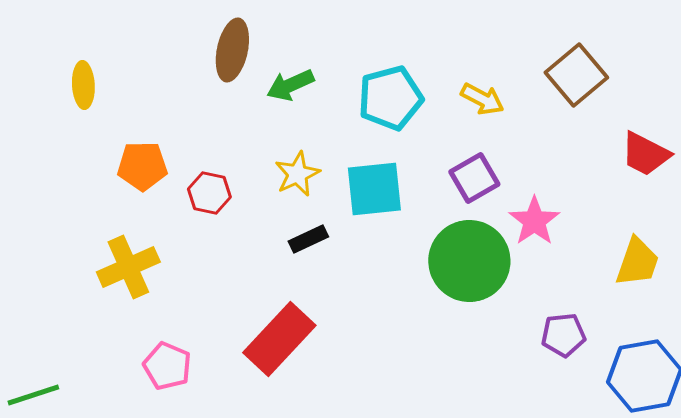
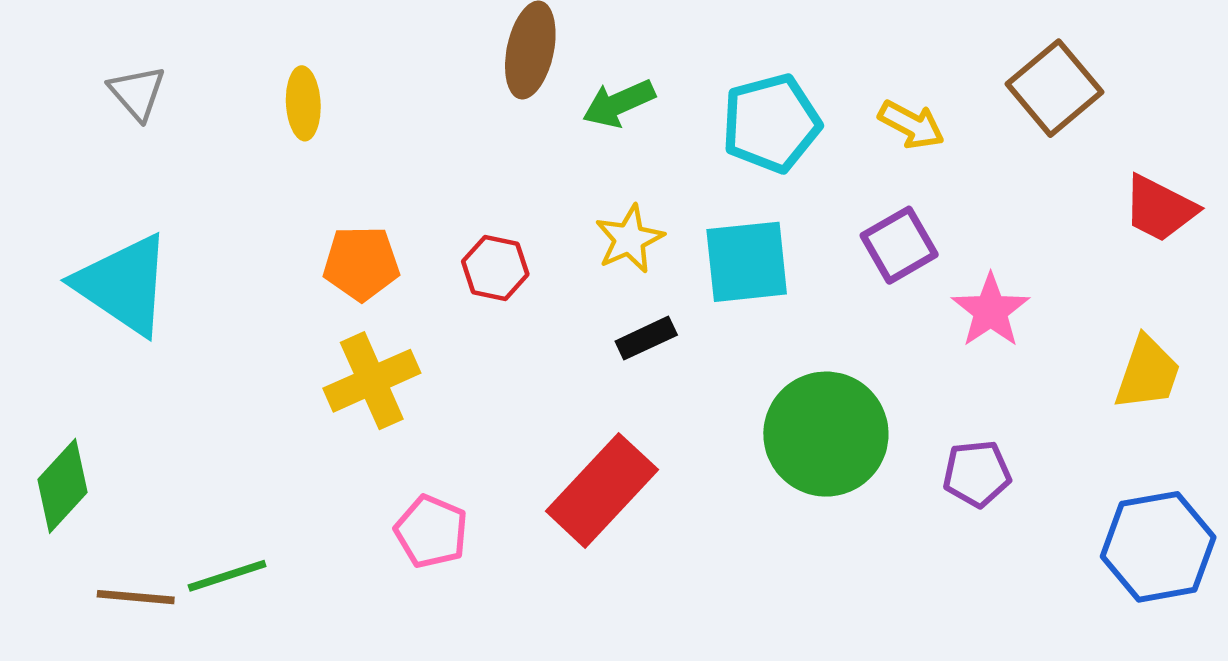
orange pentagon: (142, 166) -> (361, 263), moved
green circle: (469, 261) -> (826, 434), moved
purple pentagon: (563, 335) -> (977, 474), moved

